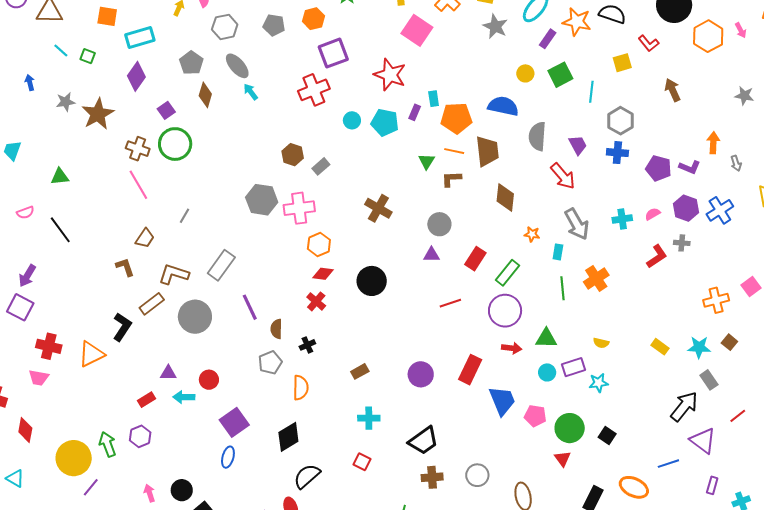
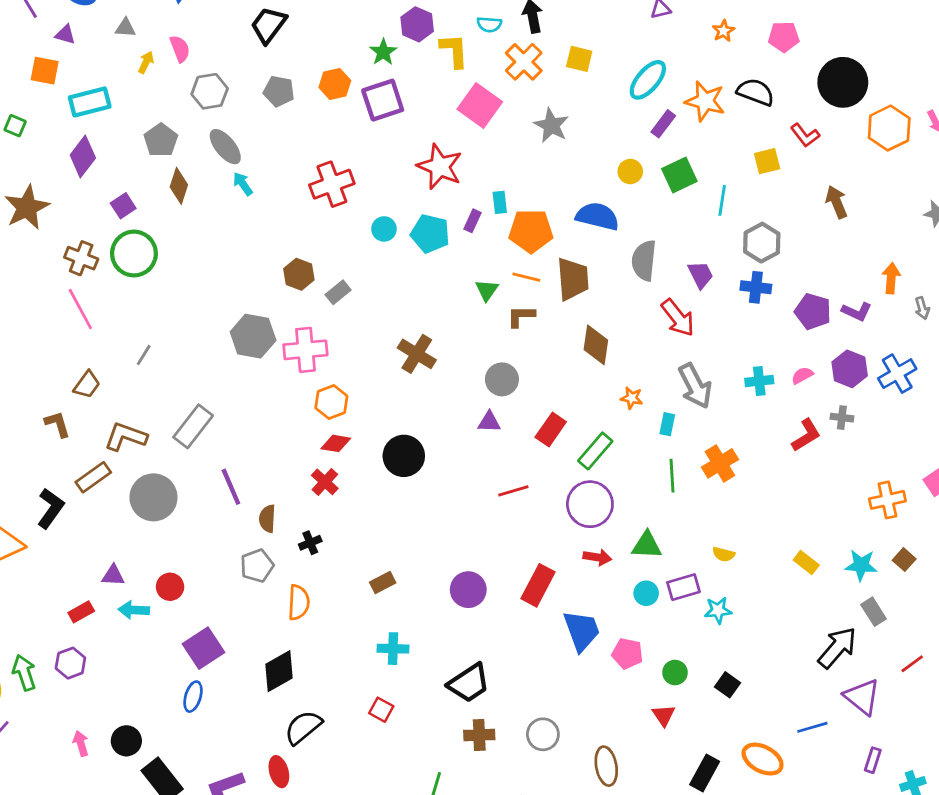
gray star: (495, 26) -> (551, 125), moved
purple square: (333, 53) -> (383, 100), moved
green circle: (570, 428) -> (675, 673), size x0.6

